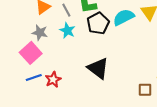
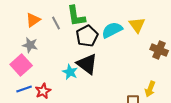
cyan star: (67, 31) -> (70, 72), moved
black triangle: (98, 68) -> (87, 64), moved

